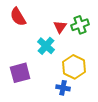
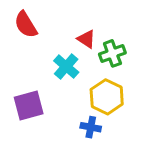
green cross: (80, 25) -> (112, 53), moved
red triangle: (60, 27) -> (86, 39), turned -32

